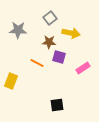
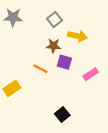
gray star: (18, 30) -> (13, 17), moved
yellow rectangle: (11, 81) -> (12, 88), turned 35
black square: (57, 105) -> (62, 115), turned -32

